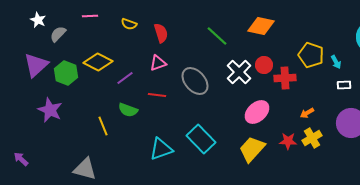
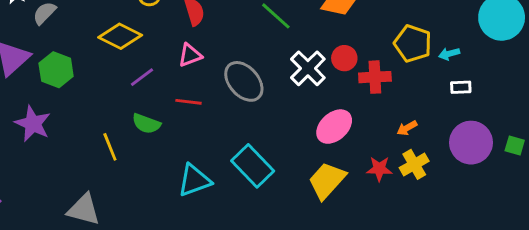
yellow diamond: (98, 62) -> (120, 36), moved
cyan arrow: (336, 62) -> (449, 54), turned 104

